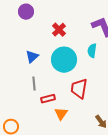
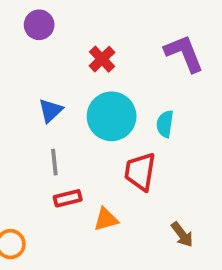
cyan semicircle: (92, 51) -> (165, 124), moved
red rectangle: (48, 99) -> (68, 198), moved
orange triangle: (61, 114) -> (106, 219), turned 40

